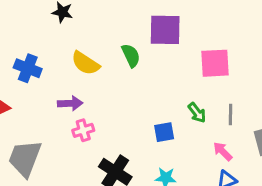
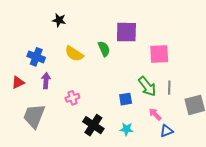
purple arrow: (70, 103) -> (46, 81), moved, turned -84
green arrow: (197, 113) -> (147, 86), size x1.5
pink arrow: (223, 151) -> (155, 114), moved

